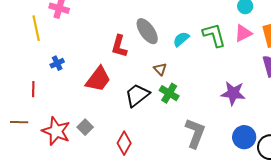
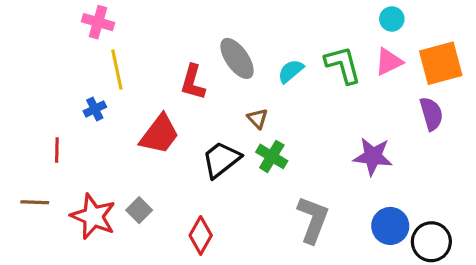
yellow line: (36, 28) -> (117, 70), moved

